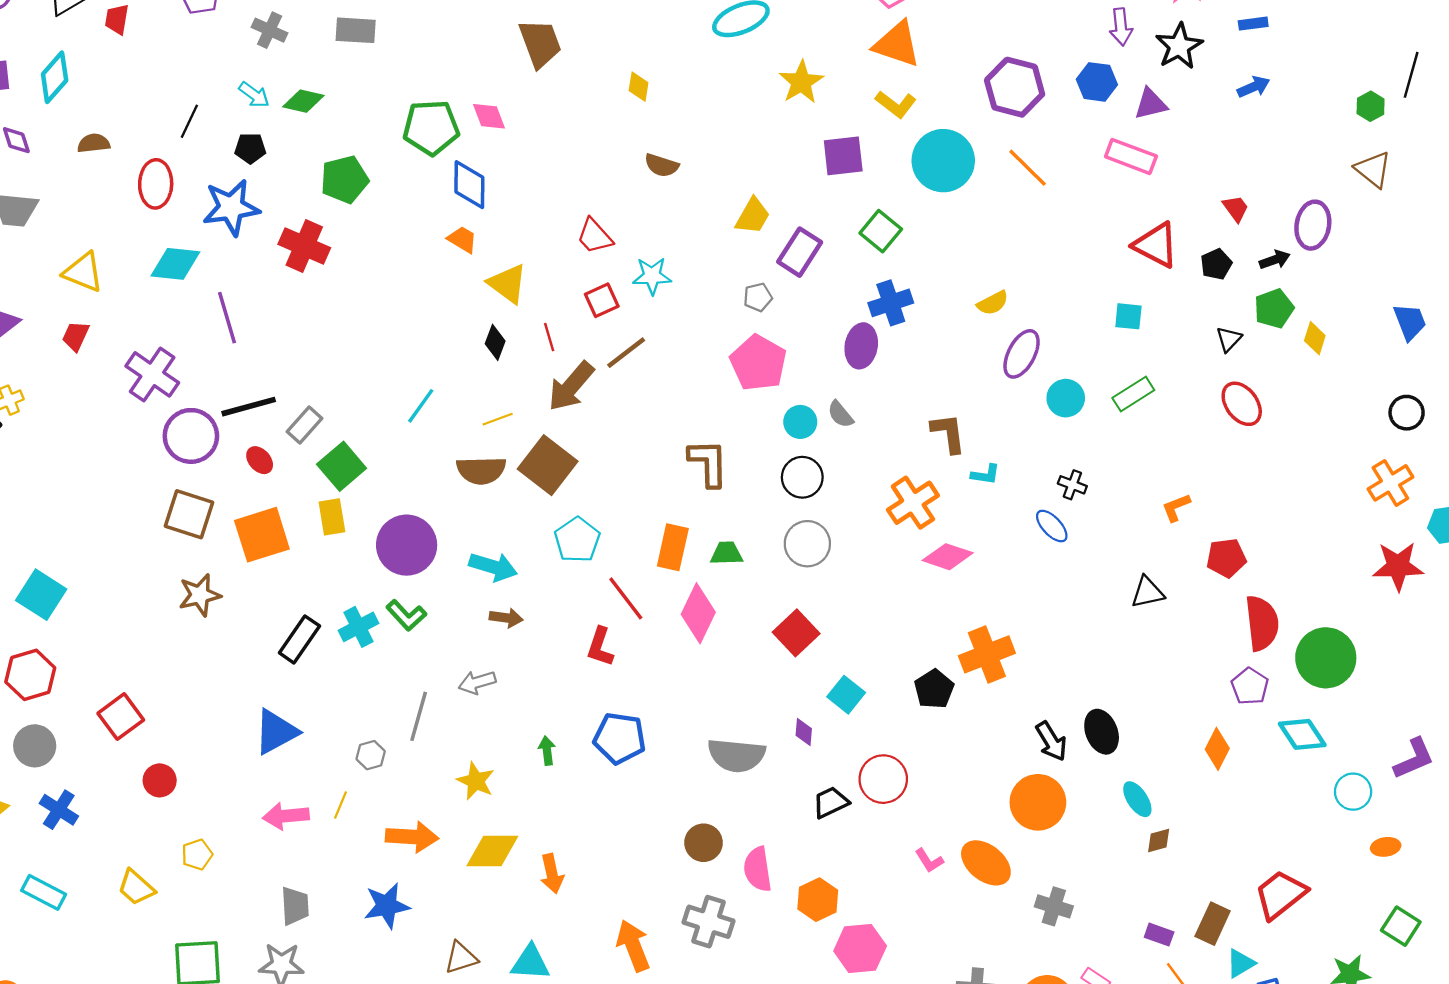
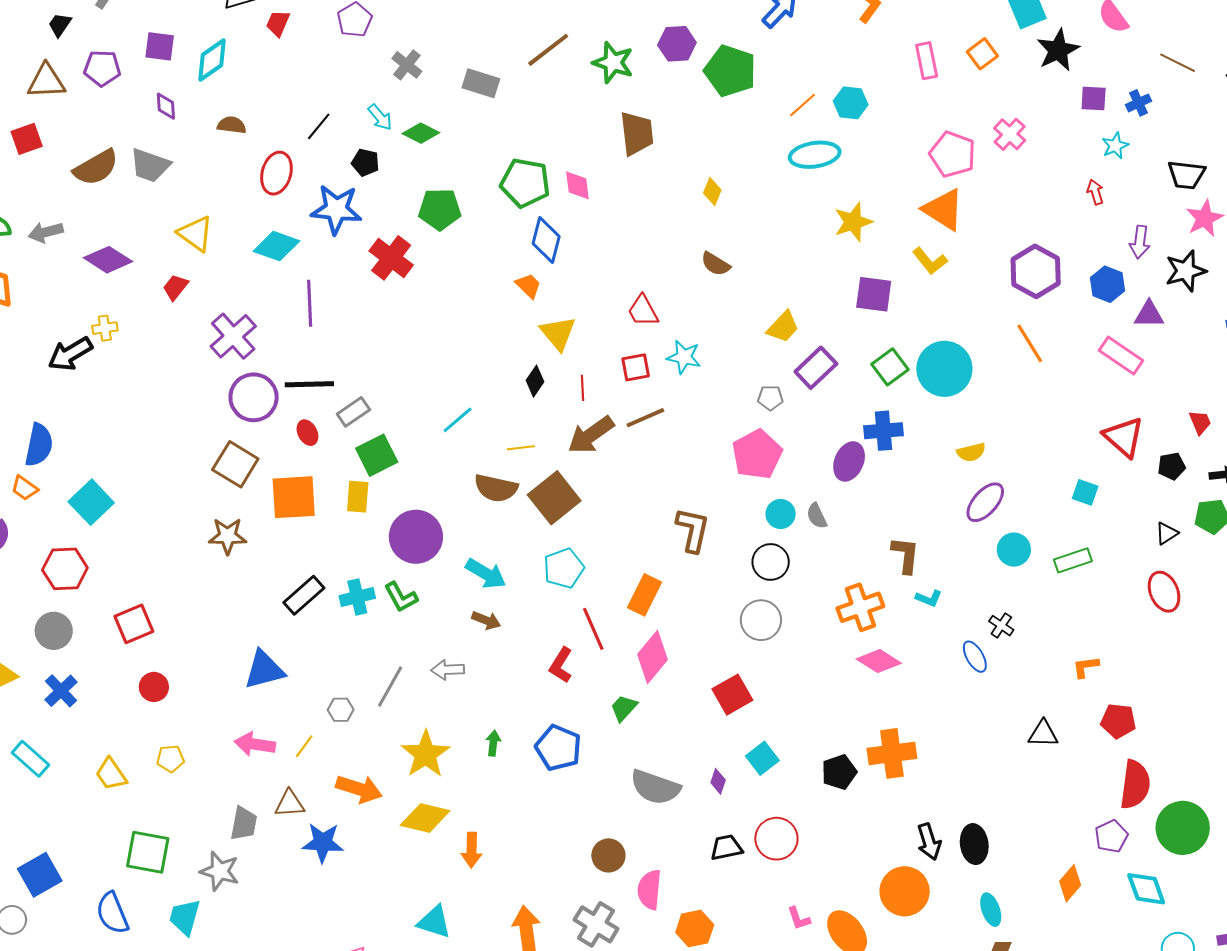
cyan circle: (943, 161) -> (944, 369), moved
green trapezoid: (727, 553) -> (624, 708), moved, turned -60
yellow star: (476, 781) -> (426, 754), size x1.4
brown triangle: (461, 958) -> (290, 804), moved

